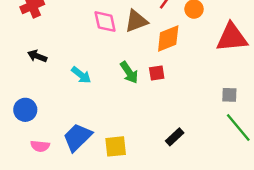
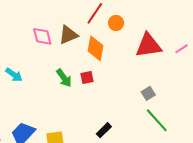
orange diamond: (168, 38) -> (95, 48), turned -55
cyan arrow: (81, 75) -> (14, 75), moved
gray square: (229, 95) -> (148, 93), turned -32

